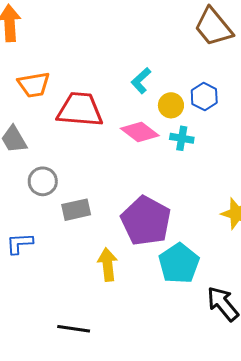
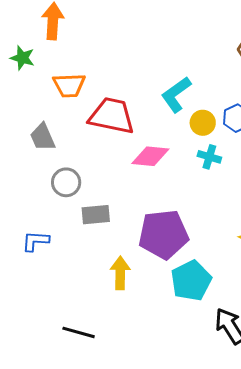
cyan L-shape: (141, 81) -> (176, 94), size x1.4
pink diamond: (140, 132) -> (150, 156), moved, turned -39
purple pentagon: (146, 221) -> (164, 234), turned 30

